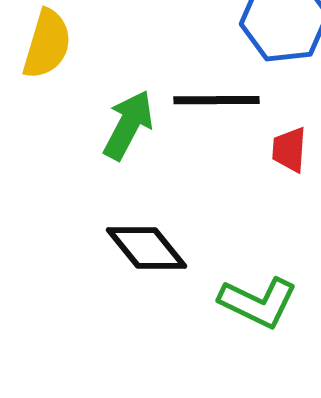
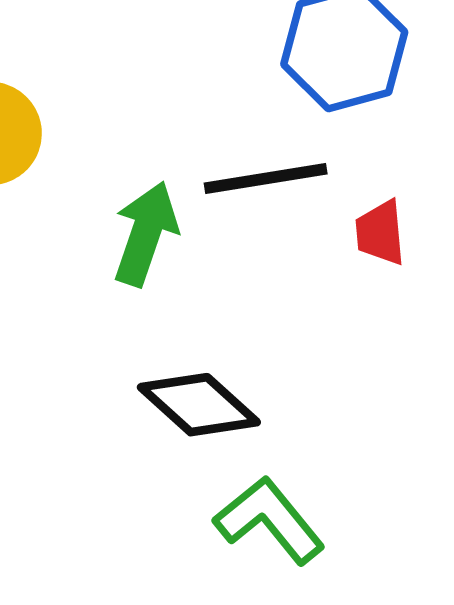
green L-shape: (258, 302) -> (269, 520), moved, turned -146

